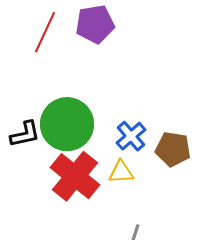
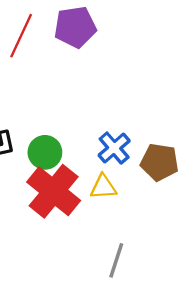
green circle: (67, 124) -> (45, 152), moved, size x0.6

